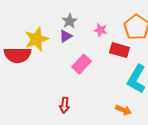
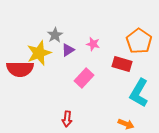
gray star: (70, 21) -> (55, 35), moved
pink star: (101, 30) -> (93, 44), moved

